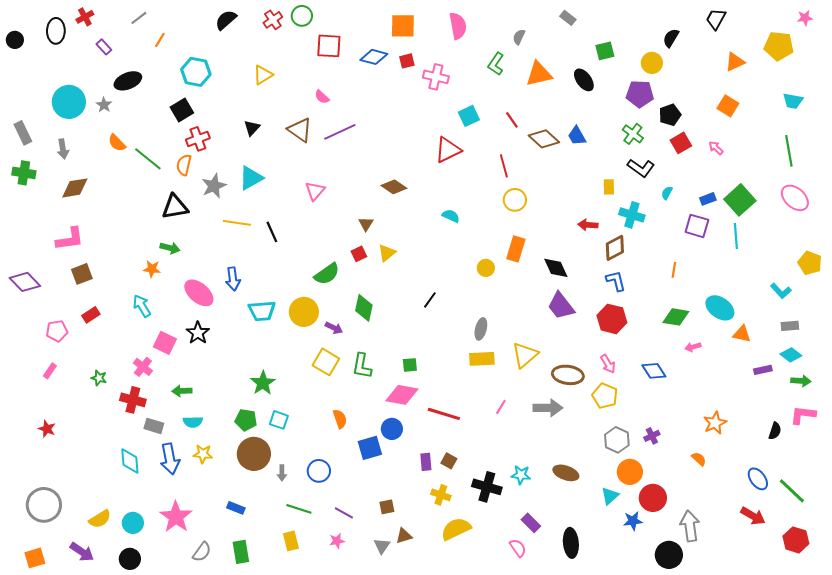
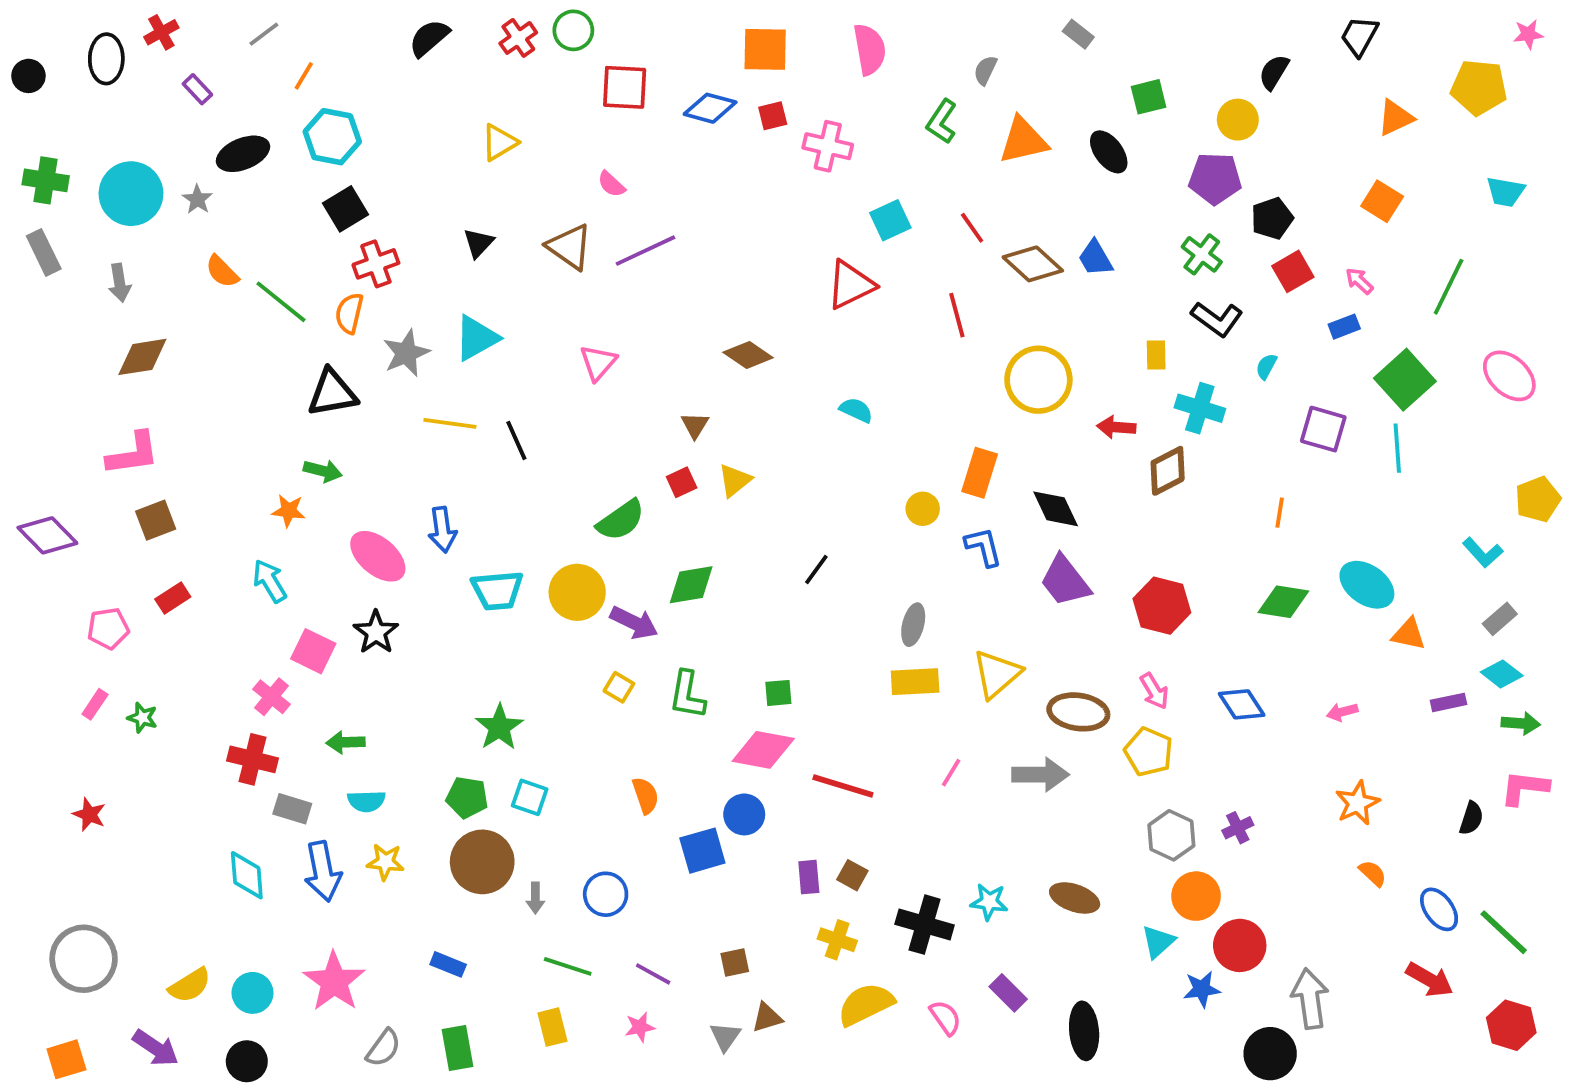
cyan hexagon: (196, 72) -> (332, 137), moved
green line: (789, 151) -> (1449, 287), moved, turned 36
green cross: (24, 173) -> (46, 180), moved
blue rectangle: (708, 199) -> (1344, 327), moved
yellow circle: (515, 200) -> (1038, 380), moved, size x1.5
yellow pentagon: (810, 263) -> (1538, 499), turned 30
blue L-shape: (616, 281) -> (983, 547), moved
green diamond: (364, 308) -> (691, 585), turned 68
gray rectangle: (790, 326) -> (1500, 619), turned -36
purple arrow: (334, 328) -> (634, 623), size x1.4
pink arrow: (693, 347) -> (1342, 712), moved
yellow square: (326, 362) -> (619, 687), size x0.6
green star: (99, 378) -> (142, 718), moved
orange semicircle: (699, 459) -> (1373, 873), moved
pink semicircle: (518, 548) -> (945, 1018), moved

